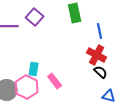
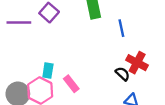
red cross: (97, 55) -> (137, 63), moved

